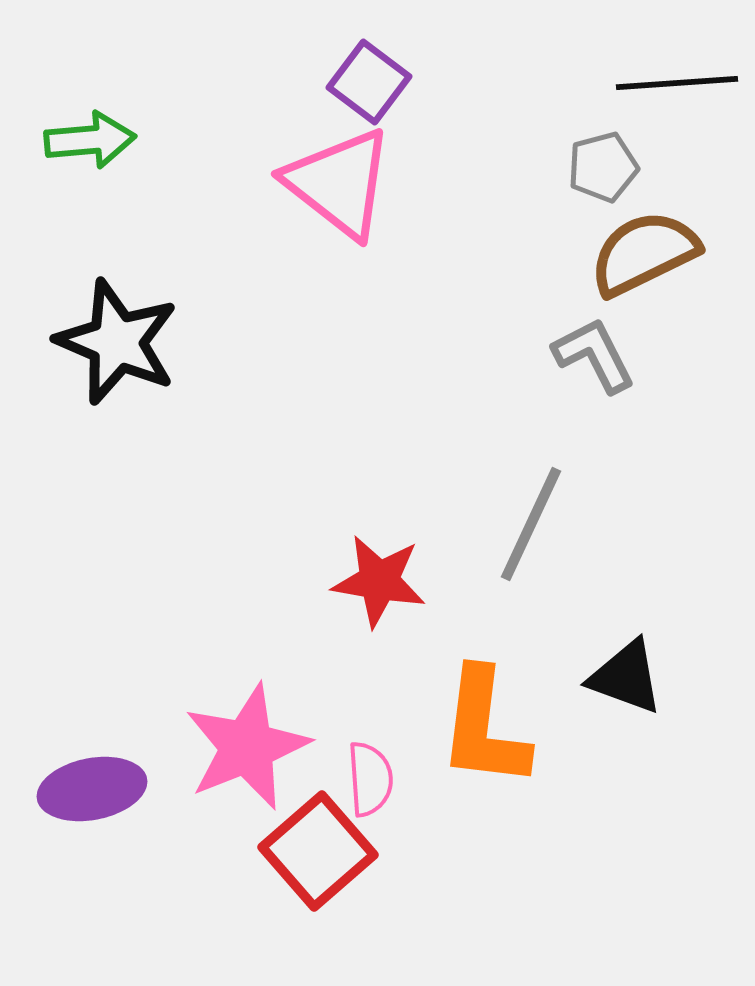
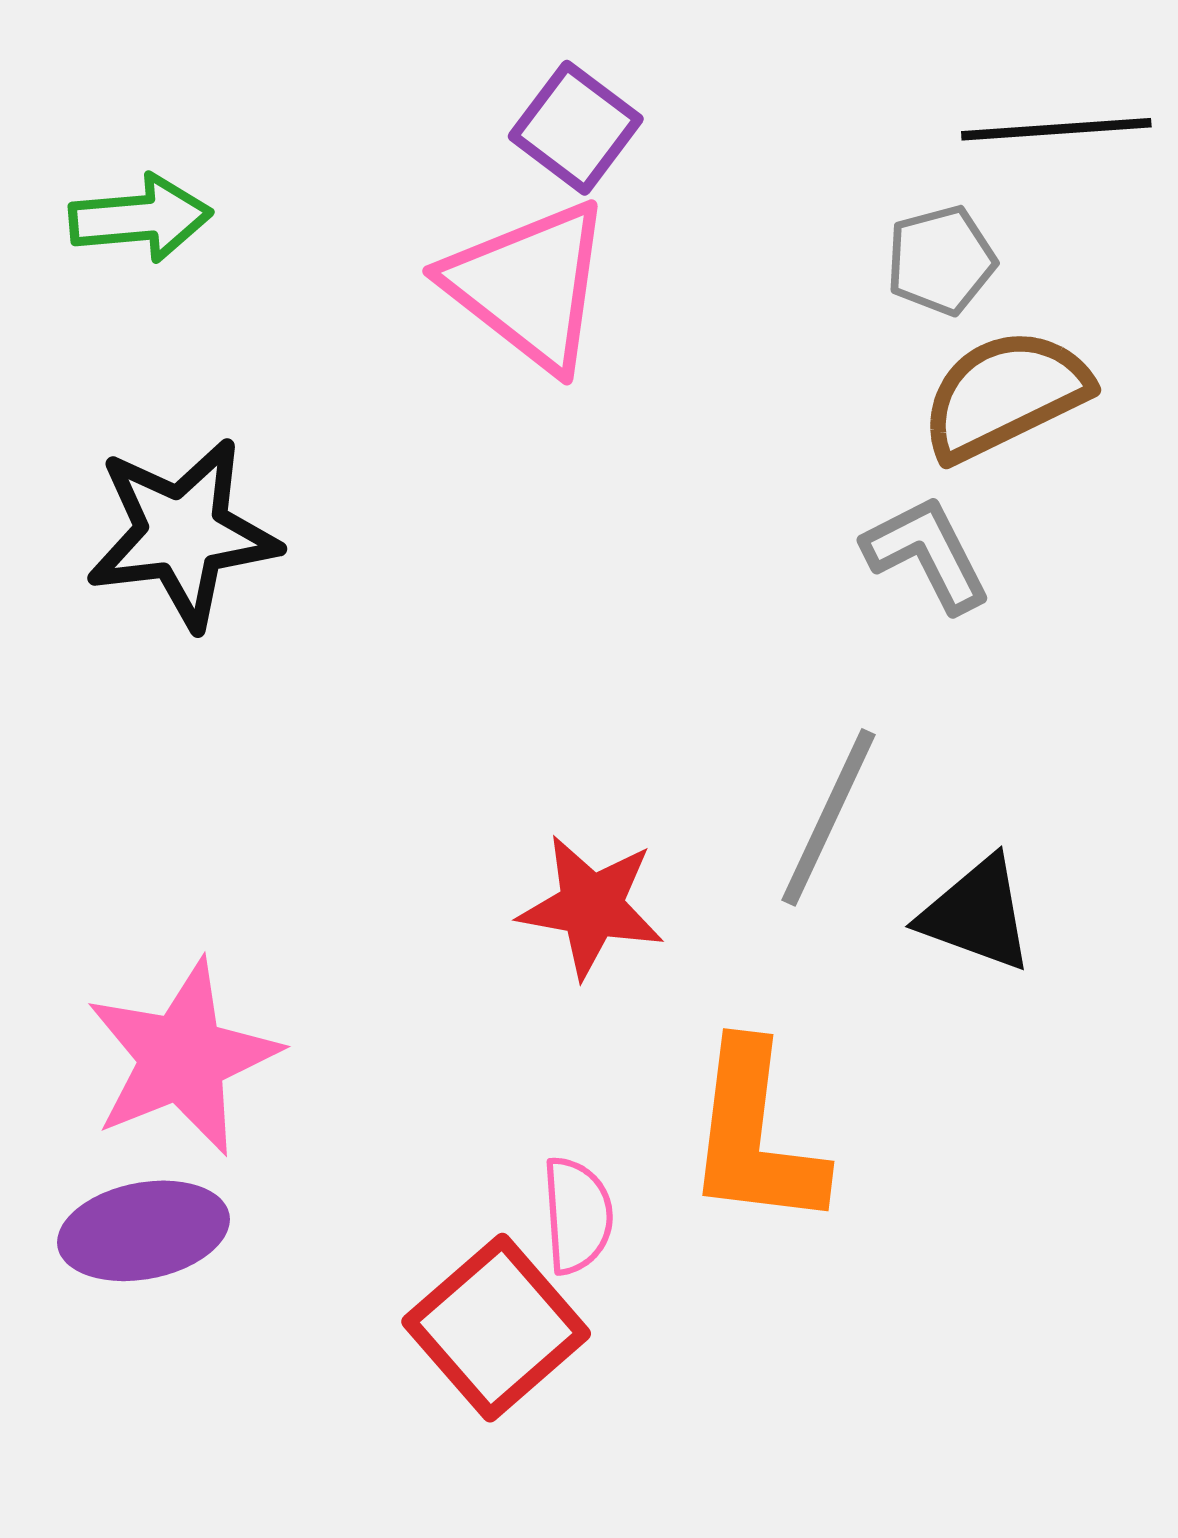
black star: (117, 342) -> (183, 533), turned -30
black triangle: (626, 677) -> (977, 914), moved
pink star: (247, 747) -> (183, 1058), moved

